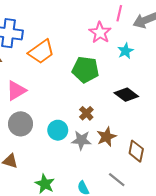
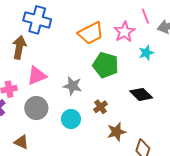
pink line: (119, 13) -> (145, 16), turned -42
orange trapezoid: (41, 52) -> (91, 33), moved
gray star: (81, 140) -> (73, 86), moved

